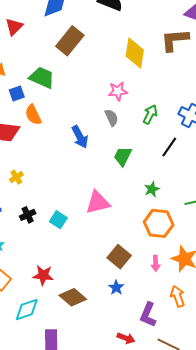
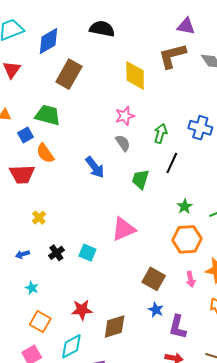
black line: (169, 147) -> (172, 163), moved
green star: (152, 189) -> (185, 206), moved
brown diamond: (73, 297) -> (115, 326), turned -48
purple L-shape: (148, 315) -> (178, 327), moved

